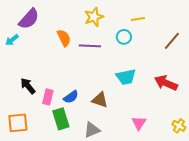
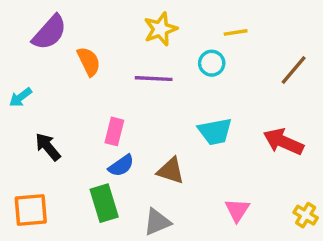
orange semicircle: (64, 38) -> (89, 61), moved
cyan arrow: (12, 40) -> (20, 97), moved
pink rectangle: (48, 97) -> (114, 131), moved

